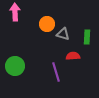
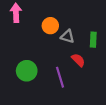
red semicircle: (73, 56) -> (78, 60), turned 48
green circle: (15, 66) -> (27, 71), moved

